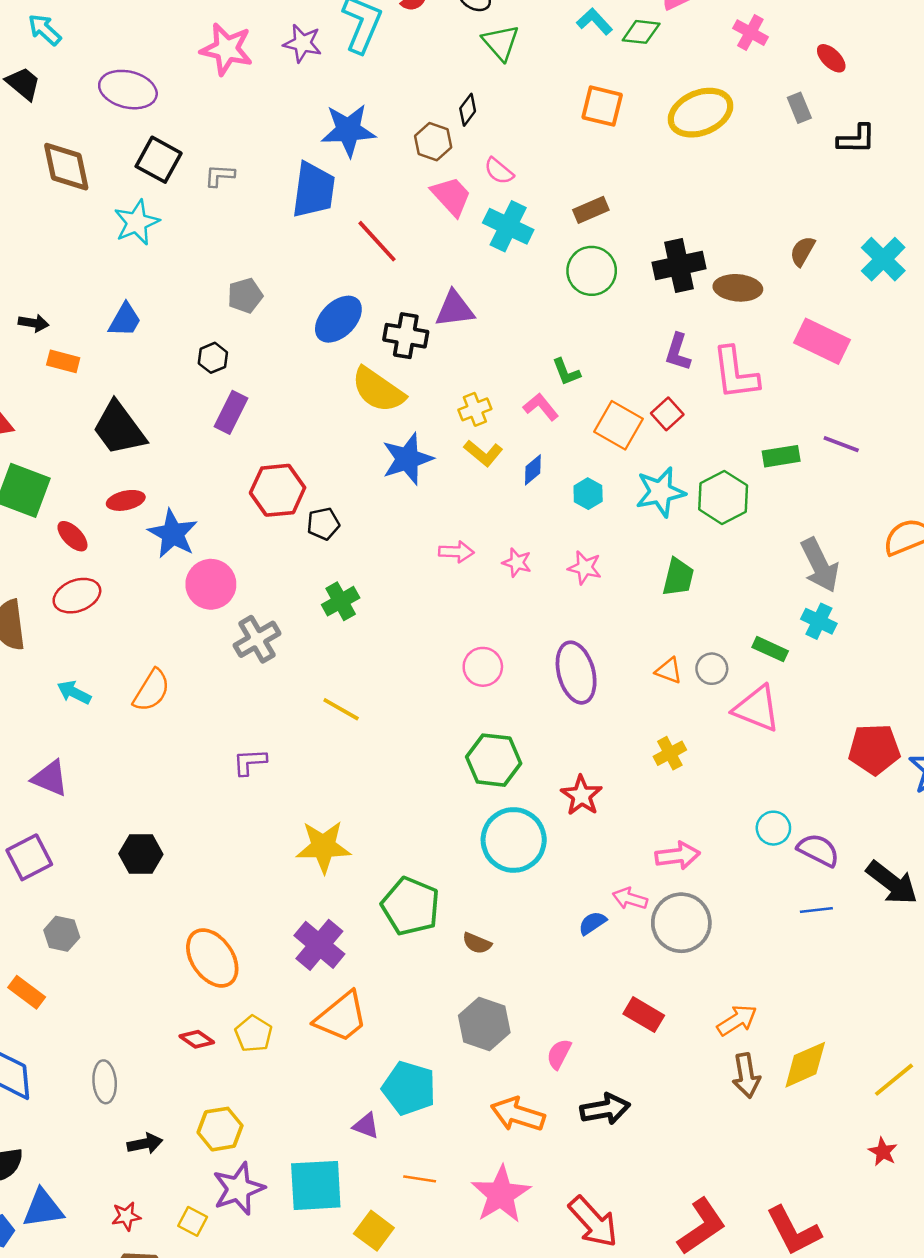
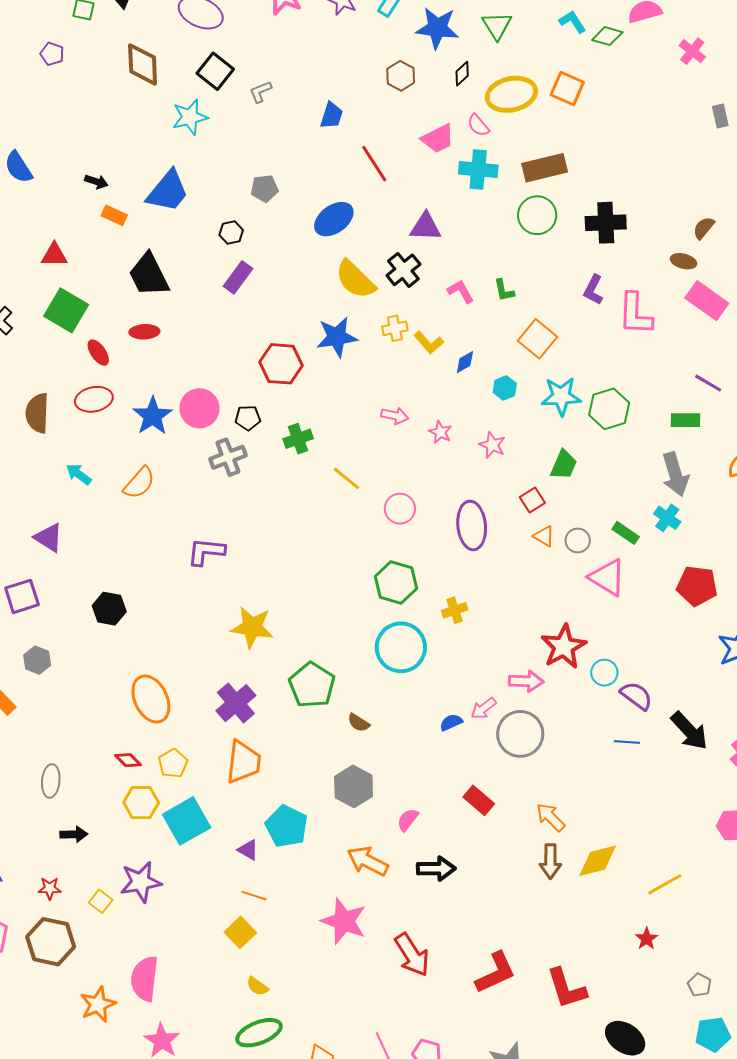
yellow ellipse: (701, 113) -> (511, 94), moved
blue star: (348, 130) -> (437, 28), moved
brown hexagon: (433, 142) -> (401, 76), moved
gray L-shape: (220, 175) -> (261, 92), turned -35
blue trapezoid: (313, 190) -> (332, 115), size x0.6
pink trapezoid: (451, 196) -> (438, 139), turned 96
brown rectangle: (591, 210) -> (545, 168), size x1.6
cyan cross: (508, 226) -> (478, 169), turned -30
brown ellipse: (738, 288) -> (683, 261), moved, size x0.7
blue trapezoid: (125, 320) -> (168, 191), size x1.6
black cross: (406, 336) -> (403, 270), moved, turned 32
pink L-shape: (541, 407) -> (461, 291), moved
yellow cross: (475, 409) -> (395, 328), moved
red square: (667, 414) -> (532, 500), moved
green rectangle: (781, 456) -> (686, 420), moved
blue star: (407, 459) -> (337, 337), moved
red hexagon: (278, 490) -> (281, 364), moved
black pentagon: (323, 524) -> (248, 418), moved
blue star: (173, 534) -> (153, 416), moved
yellow line: (341, 709) -> (347, 478), moved
red pentagon: (874, 749) -> (697, 586), moved
yellow cross: (670, 753) -> (455, 610), moved
purple L-shape: (250, 762) -> (206, 552), size x1.4
red star: (581, 795) -> (564, 647), moved, size x1.4
pink arrow: (630, 899) -> (483, 708), turned -64
orange trapezoid: (341, 1017) -> (243, 762), turned -54
orange arrow: (737, 1020) -> (551, 817), turned -112
yellow hexagon: (220, 1129) -> (141, 803), moved
orange line: (420, 1179) -> (254, 896), moved
cyan square: (316, 1185) -> (187, 821), moved, turned -36
pink star: (501, 1194) -> (344, 921), turned -30

